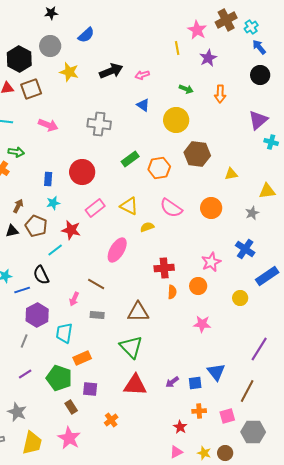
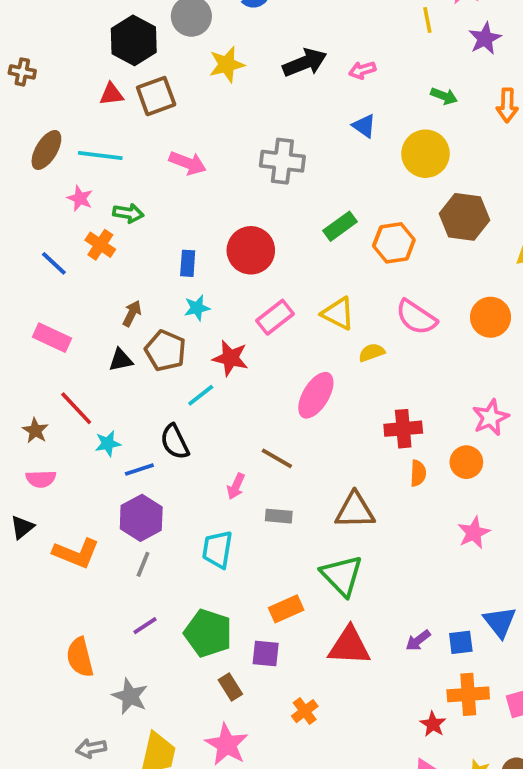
yellow star: (69, 72) -> (227, 65), turned -30
purple hexagon: (37, 315) -> (141, 518), moved
pink star: (202, 324) -> (474, 533), turned -30
orange rectangle: (82, 358) -> (286, 609), moved
orange cross: (199, 411) -> (468, 694), size x1.5

